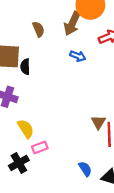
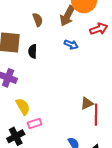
black semicircle: (25, 67) -> (33, 51), moved
brown triangle: (98, 122) -> (87, 103), turned 32

